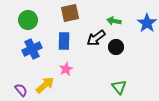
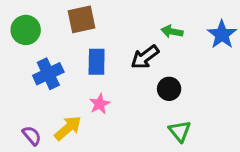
brown square: (70, 13) -> (82, 19), moved
green circle: (28, 20) -> (26, 30), moved
black circle: (116, 47) -> (169, 89), moved

